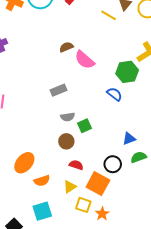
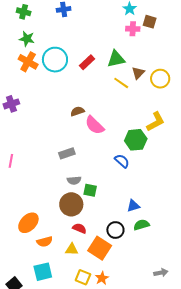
green square: (84, 126) -> (90, 190), turned 32
brown circle: (66, 141) -> (71, 204), size x1.5
yellow triangle: (70, 187) -> (72, 249), turned 32
yellow square: (83, 205) -> (83, 277), moved

